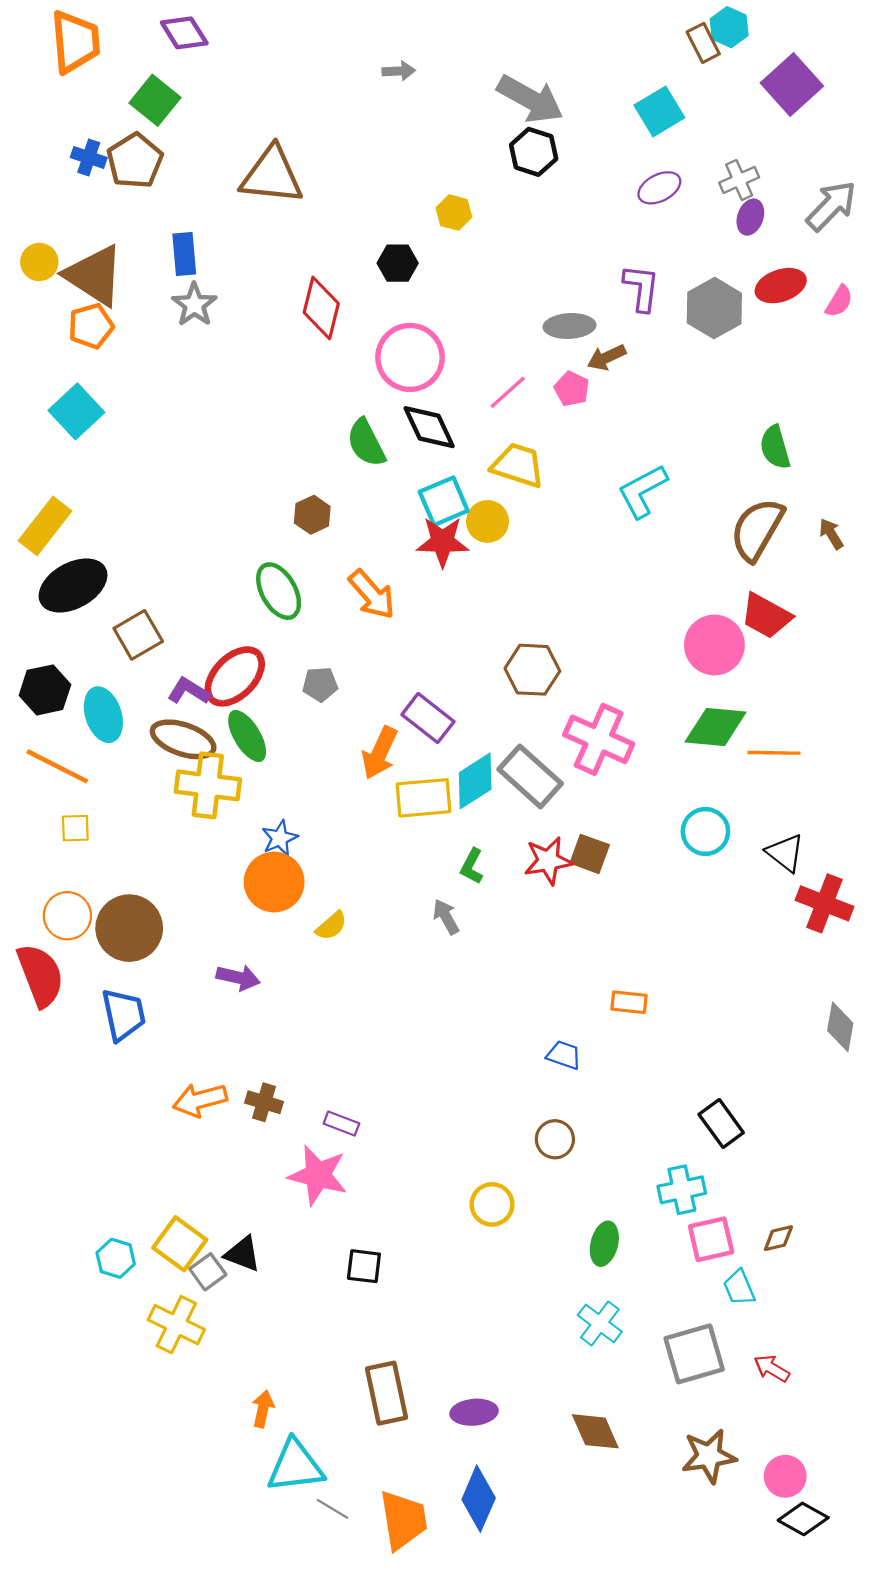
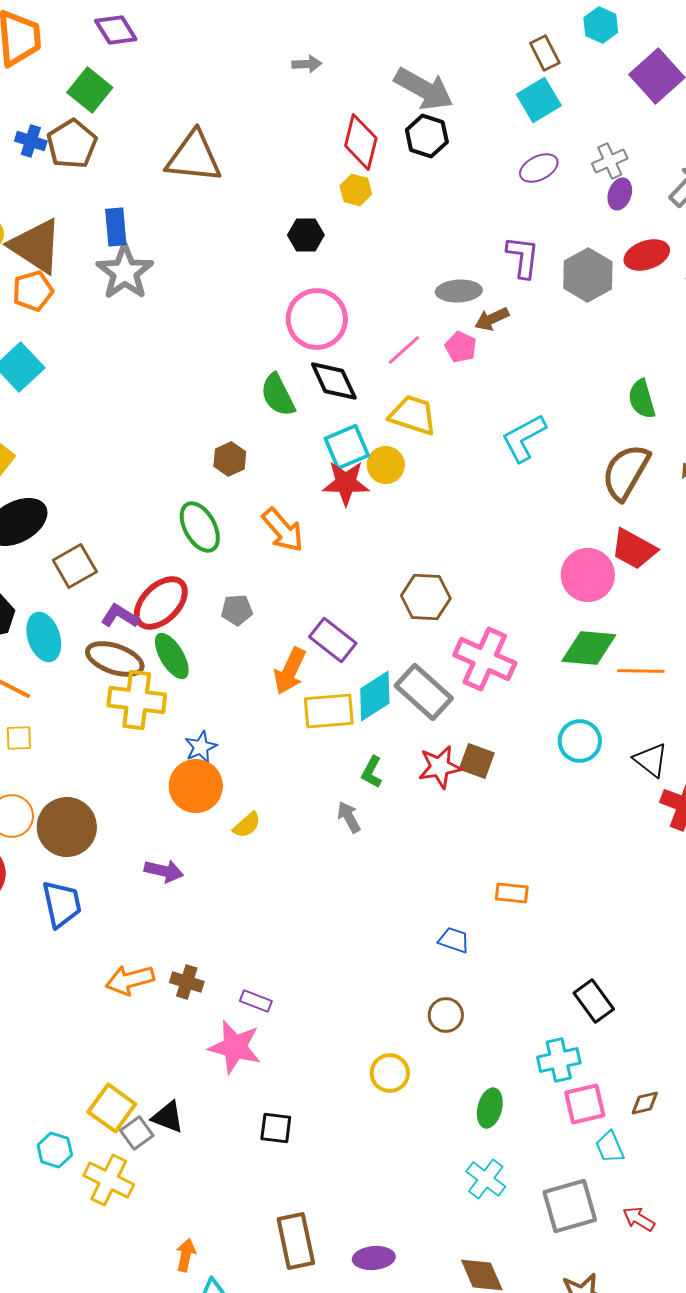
brown rectangle: (703, 43) -> (545, 53), moved
gray star: (194, 305) -> (125, 272), size x1.4
red diamond: (321, 308) -> (361, 142), moved
cyan hexagon: (116, 1258) -> (55, 1150), moved

